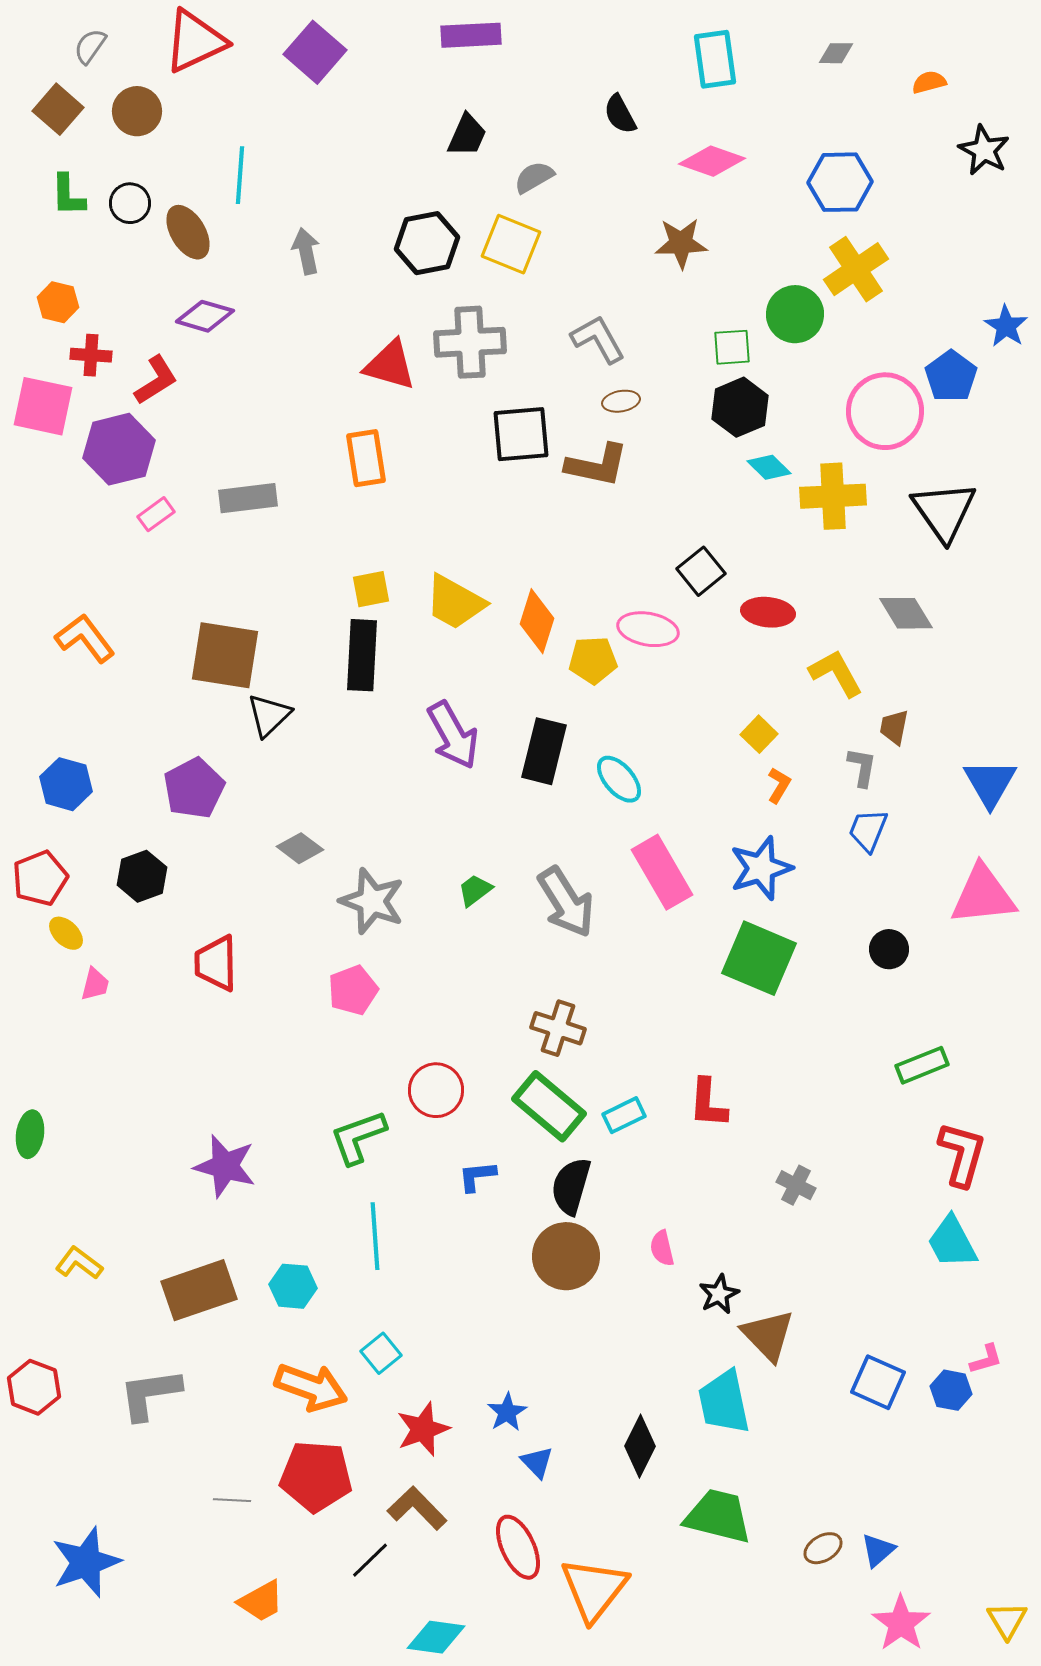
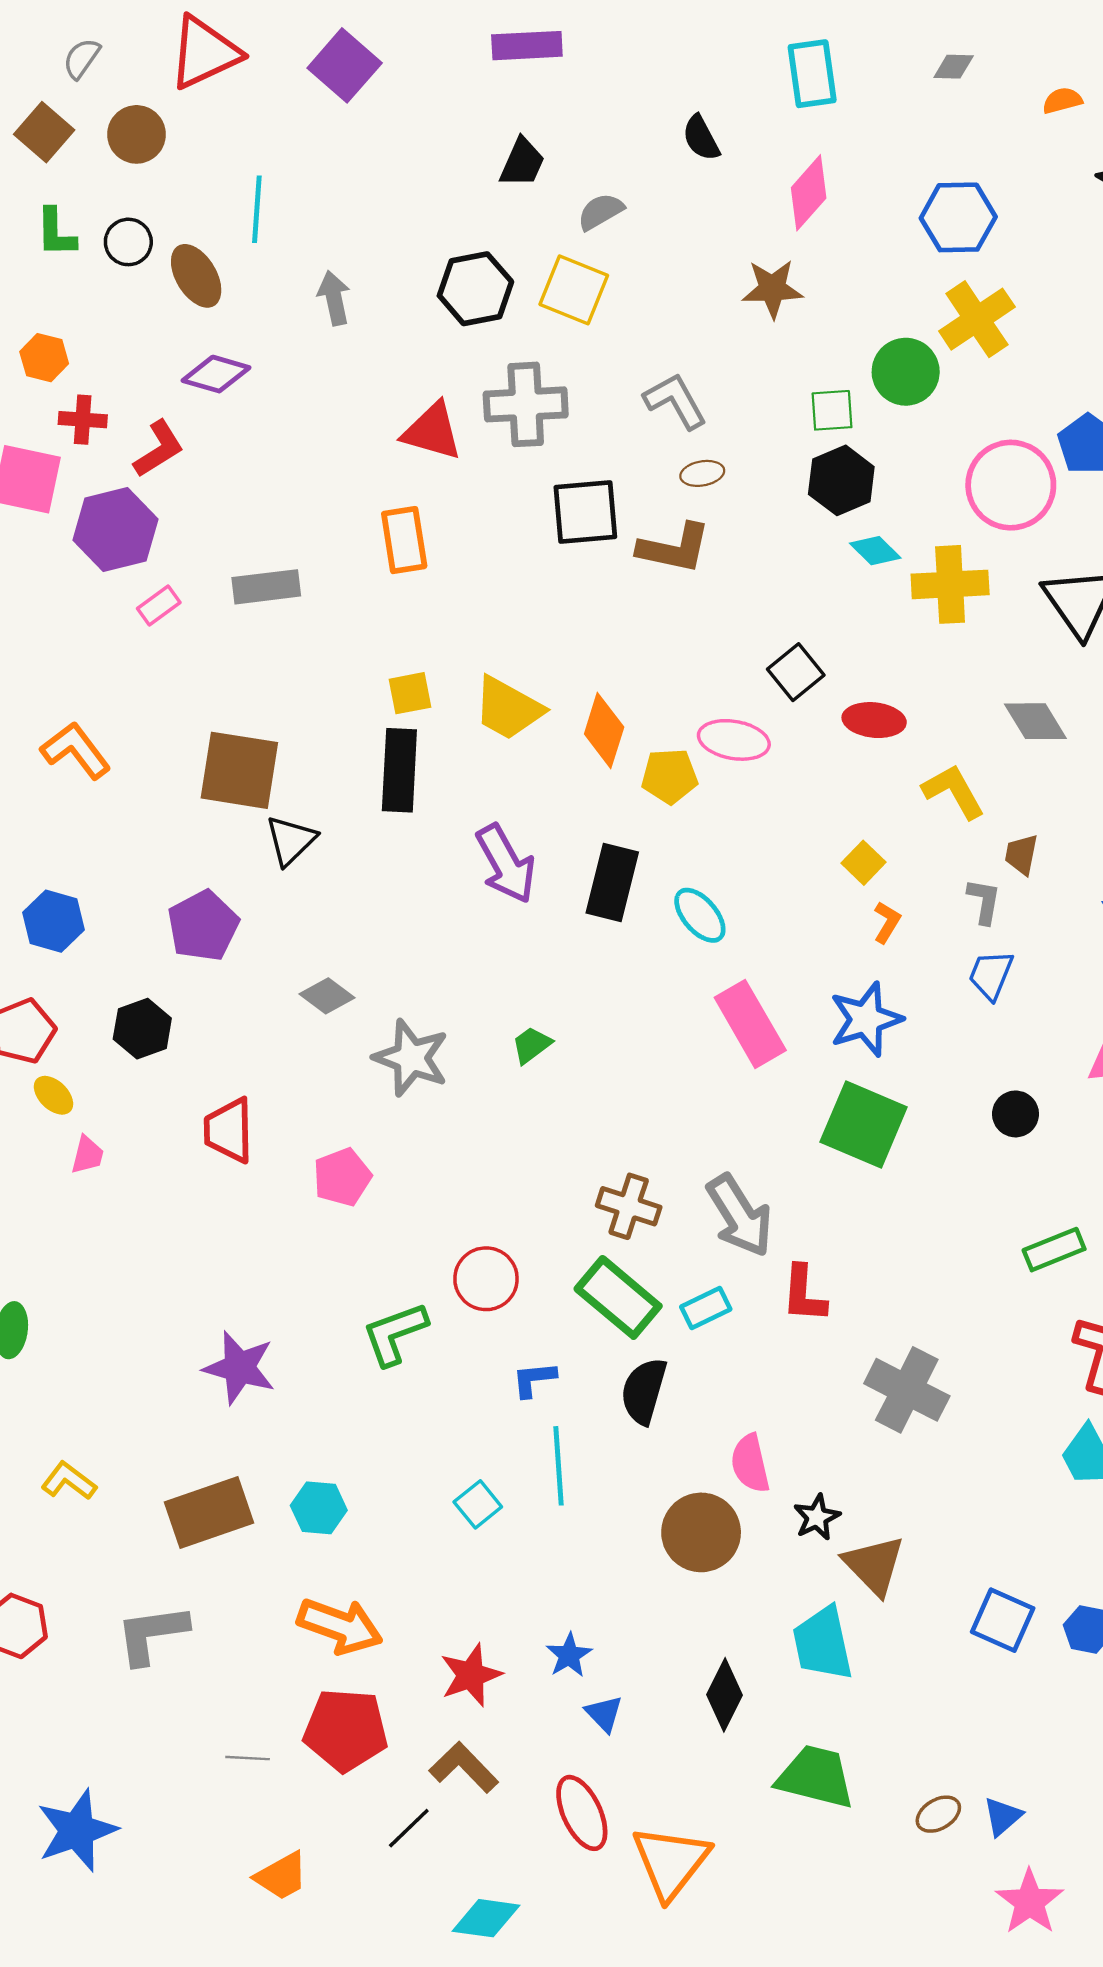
pink diamond: (712, 161) -> (809, 193), turned -68
gray arrow: (566, 902) -> (740, 1216), moved
pink pentagon: (353, 990) -> (342, 1177), moved
gray cross: (796, 1185) -> (907, 1390), size x1.8
cyan line: (375, 1236) -> (558, 1466), moved
pink semicircle: (662, 1248) -> (750, 1463), size x1.4
brown circle: (566, 1256) -> (701, 1532), moved
cyan square: (381, 1353) -> (478, 1504), moved

